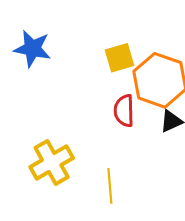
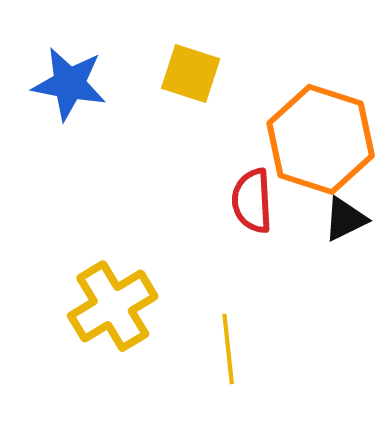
yellow square: (119, 58) -> (191, 73), moved, turned 36

